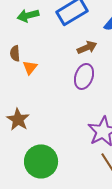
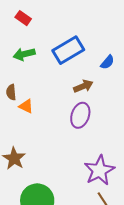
orange triangle: (30, 67) -> (26, 106), turned -42

